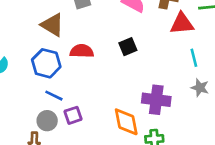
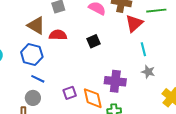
red triangle: (182, 24) -> (134, 23), turned -36
red semicircle: (82, 51) -> (58, 35), moved
purple square: (73, 115) -> (70, 93), moved

